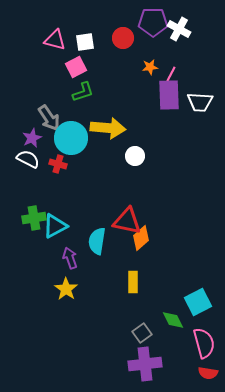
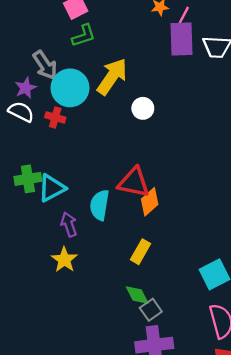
yellow arrow: (108, 128) -> (112, 76), turned -60
yellow rectangle: (133, 282) -> (141, 252), turned 30
green diamond: (173, 320) -> (137, 295), moved

